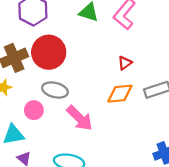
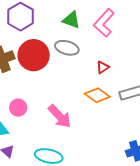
gray ellipse: (55, 90) -> (67, 48), moved
orange diamond: (120, 94) -> (97, 95), turned 40

